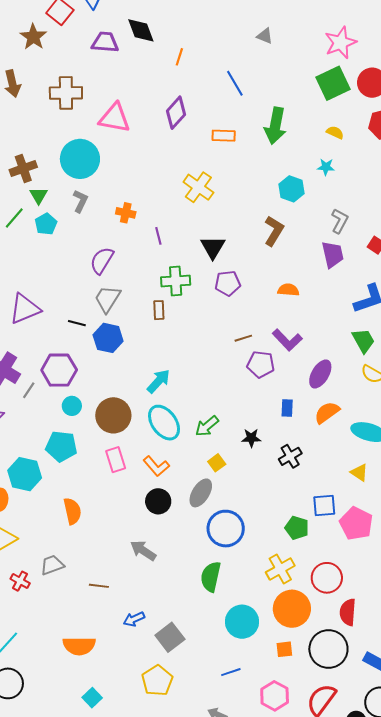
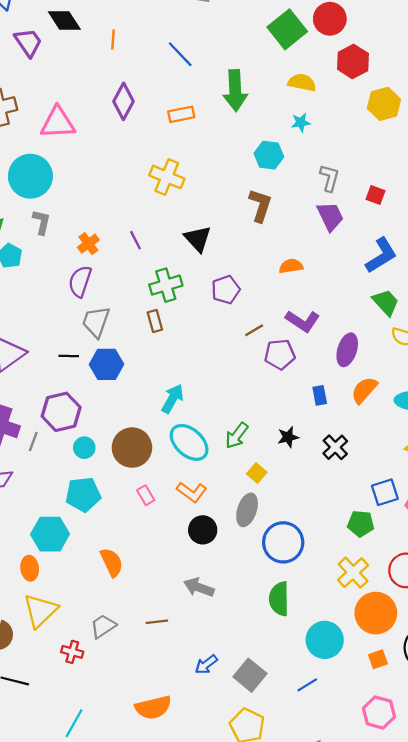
purple trapezoid: (105, 42) -> (28, 42), turned 64
yellow semicircle: (335, 132) -> (302, 83), size x1.4
orange cross: (126, 213) -> (88, 244), moved, turned -36
purple pentagon: (228, 283) -> (226, 290), moved
pink rectangle: (116, 460) -> (146, 495), size x0.7
brown line: (99, 586) -> (157, 622), moved
blue line: (231, 672) -> (307, 685), moved

